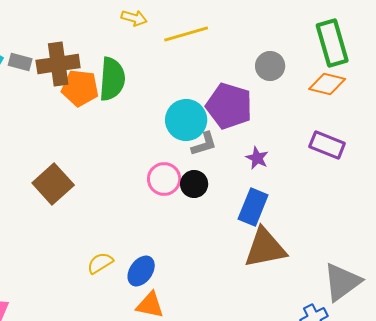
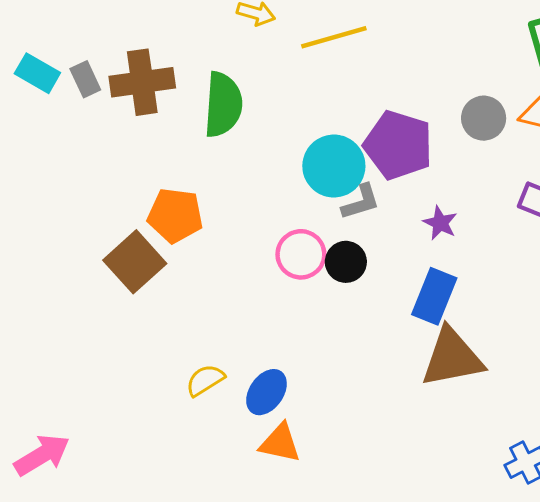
gray rectangle: (20, 62) -> (85, 79), turned 50
gray circle: (270, 66) -> (484, 118), moved
orange pentagon: (80, 88) -> (175, 215), moved

